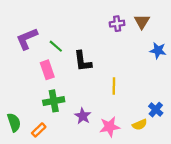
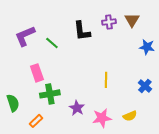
black L-shape: (83, 61) -> (82, 31), moved
pink rectangle: (47, 70) -> (37, 73), moved
blue cross: (156, 110) -> (145, 86), moved
green semicircle: (14, 122) -> (13, 103), moved

